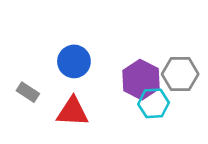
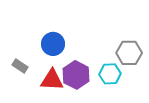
purple hexagon: (141, 80) -> (76, 75), moved

